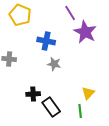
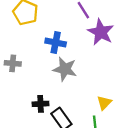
gray star: (54, 64) -> (65, 69), size x1.5

